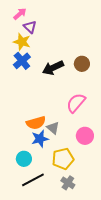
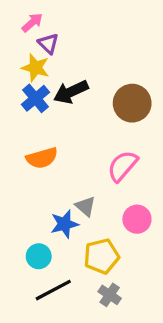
brown circle: (82, 64) -> (132, 103), size x1.5
black arrow: (53, 68) -> (71, 92), moved
orange semicircle: (36, 123) -> (42, 158), moved

